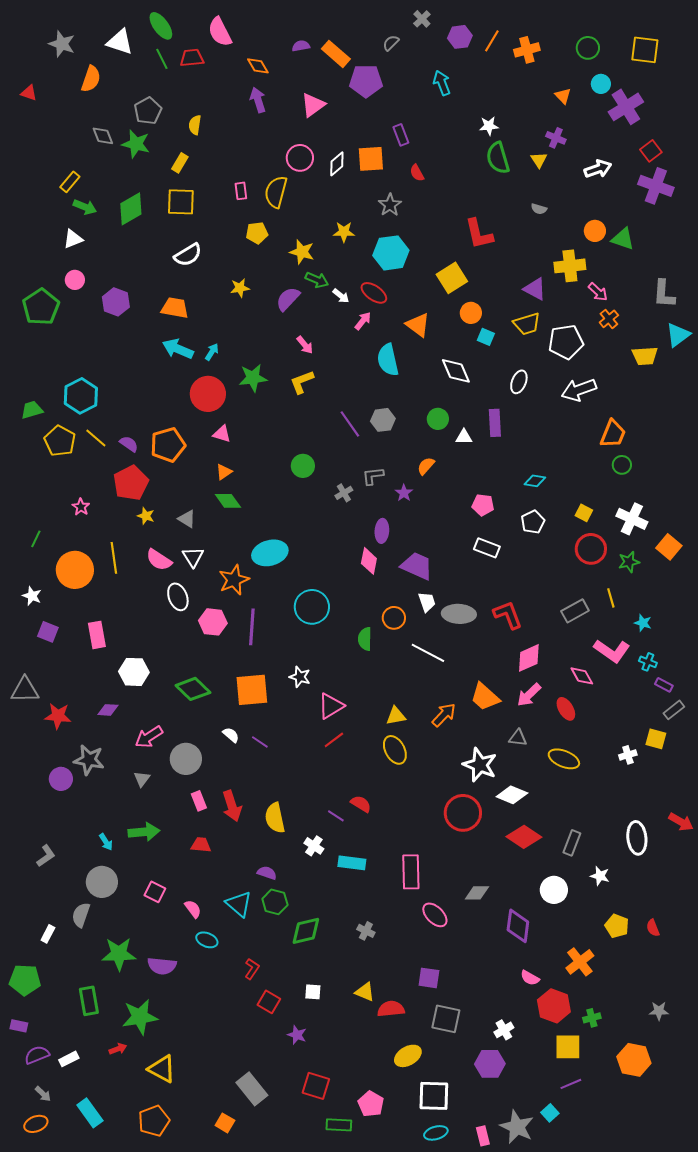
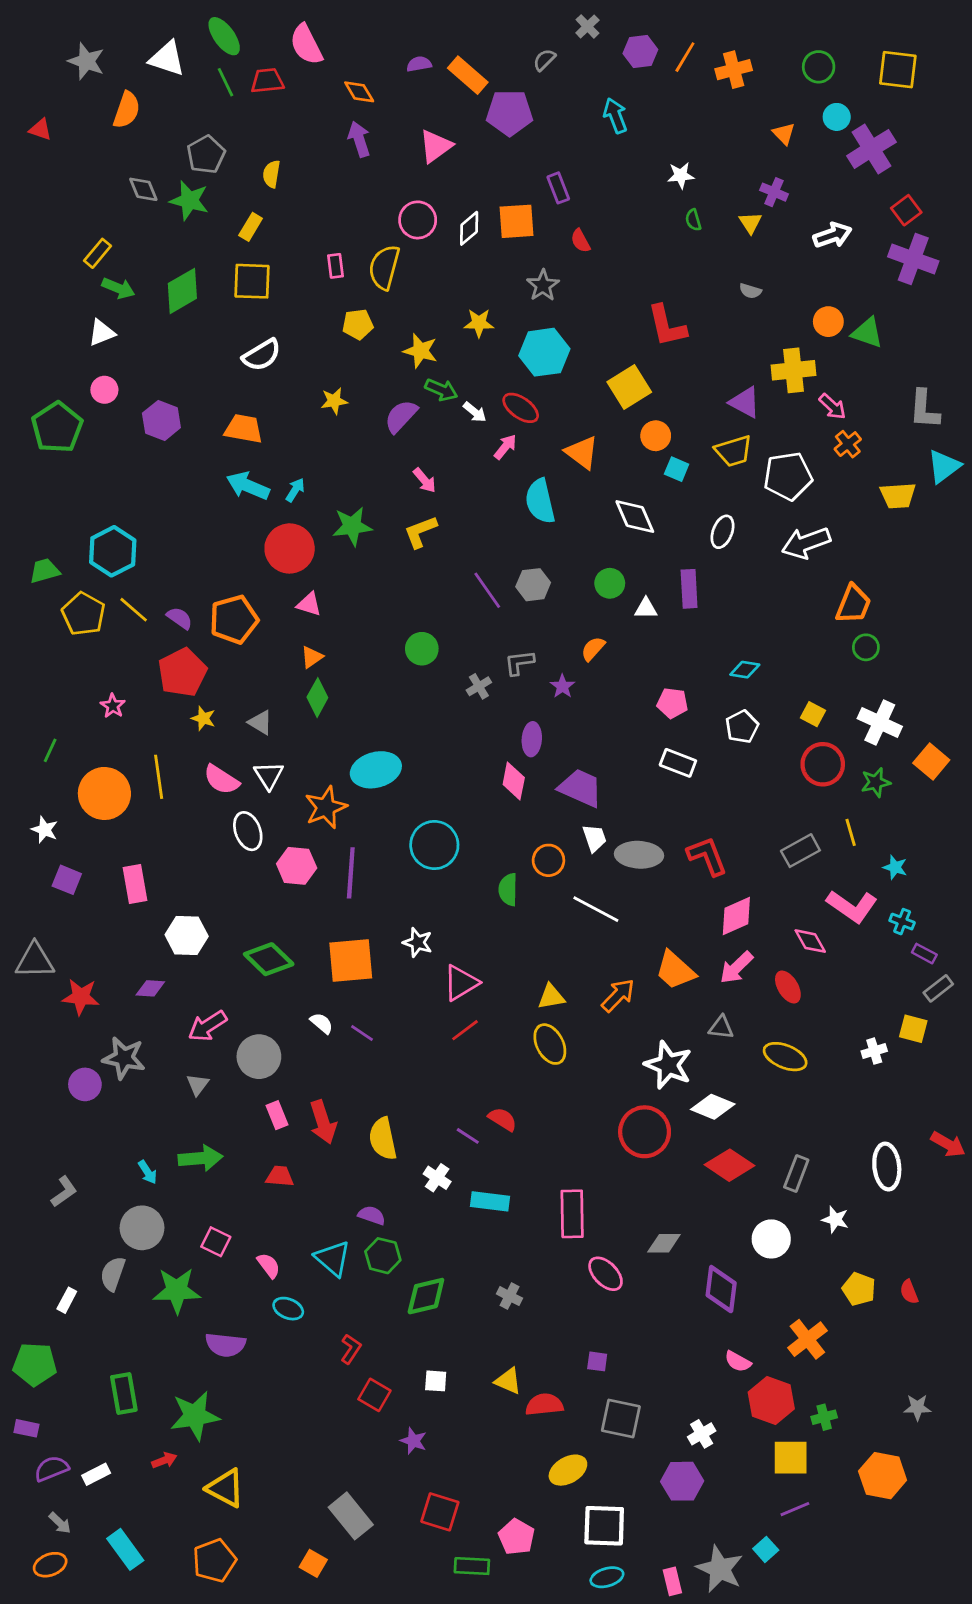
green semicircle: (498, 158) -> (693, 220), size x0.5
green diamond: (228, 501) -> (317, 697), turned 64
green star: (119, 954) -> (177, 1290), moved
purple square: (429, 978) -> (597, 1361), size x0.7

